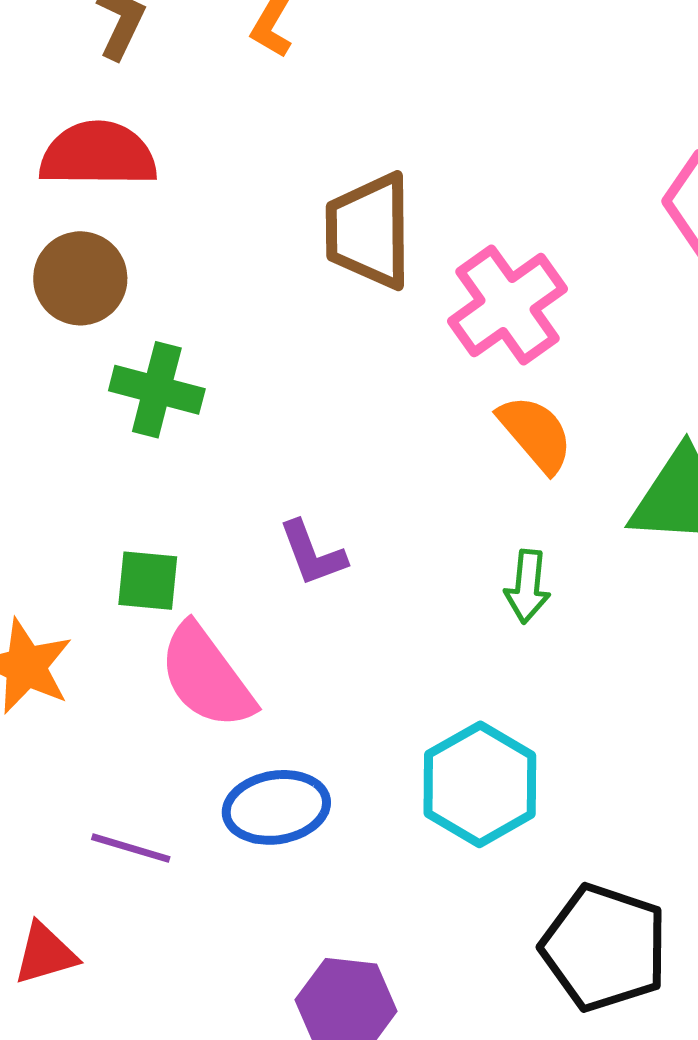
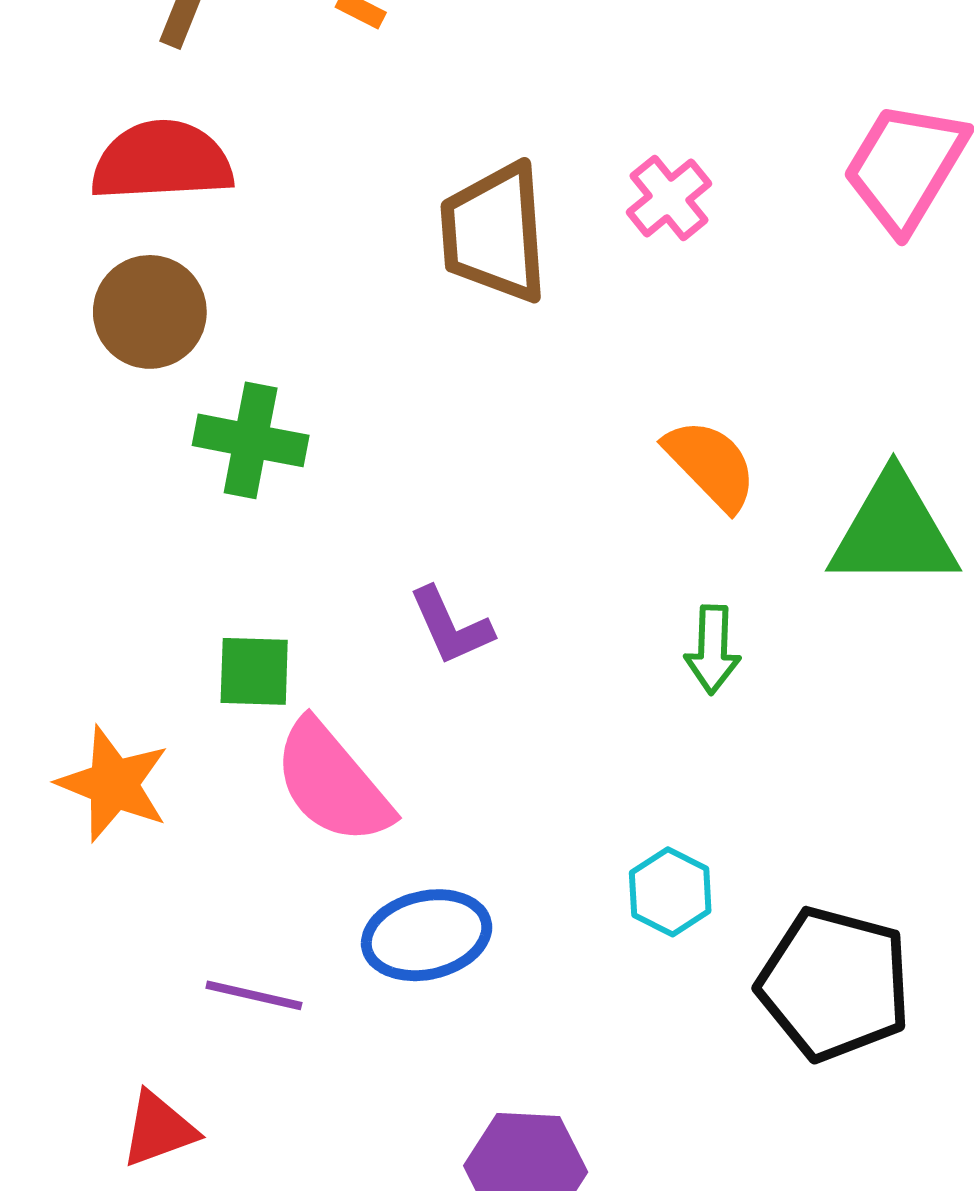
pink cross: (508, 305) -> (669, 198), moved, size x0.6
cyan hexagon: (480, 784) -> (670, 892), size x0.6
black pentagon: (604, 948) -> (834, 984), moved

